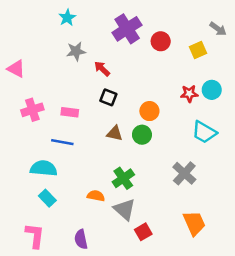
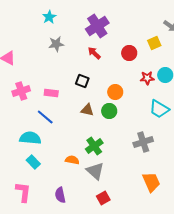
red circle: (161, 41) -> (129, 53), moved
red arrow: (102, 69) -> (94, 53), moved
blue line: (62, 142) -> (45, 117), turned 30
gray cross: (184, 173) -> (143, 142), turned 30
red square: (143, 232) -> (103, 198), moved

